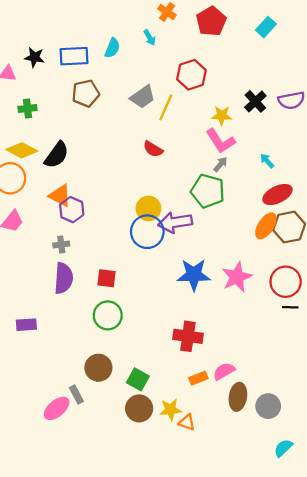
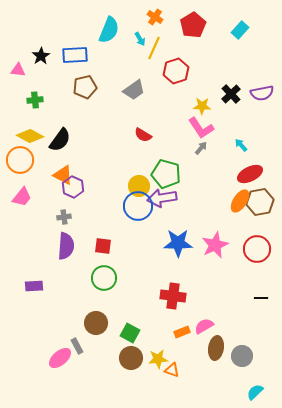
cyan semicircle: (112, 48) -> (109, 30), moved, size x1.5
black star: (34, 57) -> (41, 56), turned 30
yellow line: (166, 107) -> (154, 48), moved
green pentagon: (208, 191) -> (166, 174), moved
black line: (290, 307) -> (261, 298), moved

